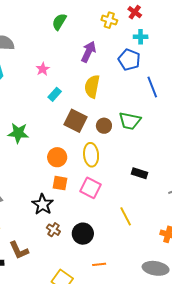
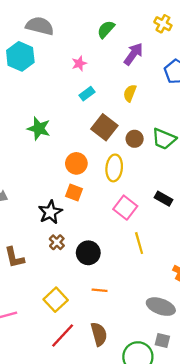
green semicircle: (59, 22) -> (106, 29), moved
yellow semicircle: (92, 86) -> (130, 93), size x0.7
pink square: (90, 188) -> (125, 208), moved

